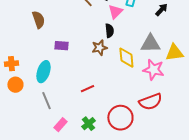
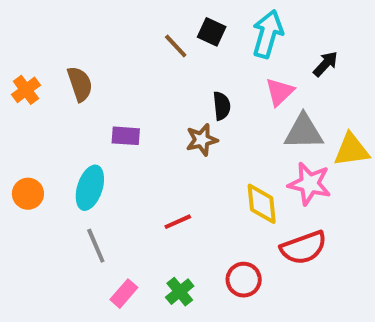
pink triangle: (115, 12) -> (280, 92), moved
yellow diamond: (126, 58) -> (262, 204), moved
orange cross: (11, 64) -> (26, 90), moved, turned -32
orange circle: (15, 85) -> (28, 194), moved
red circle: (120, 118) -> (244, 280), size x0.7

